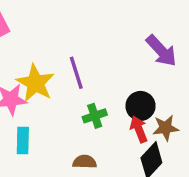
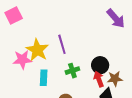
purple arrow: (161, 51) -> (116, 18), moved
cyan rectangle: (23, 140) -> (44, 78), moved

